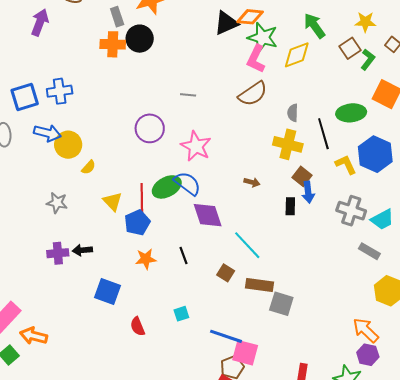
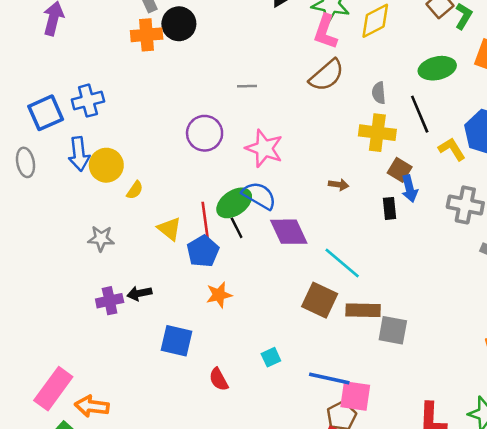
green ellipse: (351, 113) -> (437, 68), moved
blue arrow: (47, 133) -> (79, 154), turned 76
black line: (183, 256) -> (237, 228), moved
brown square: (226, 273) -> (320, 300), size x1.6

